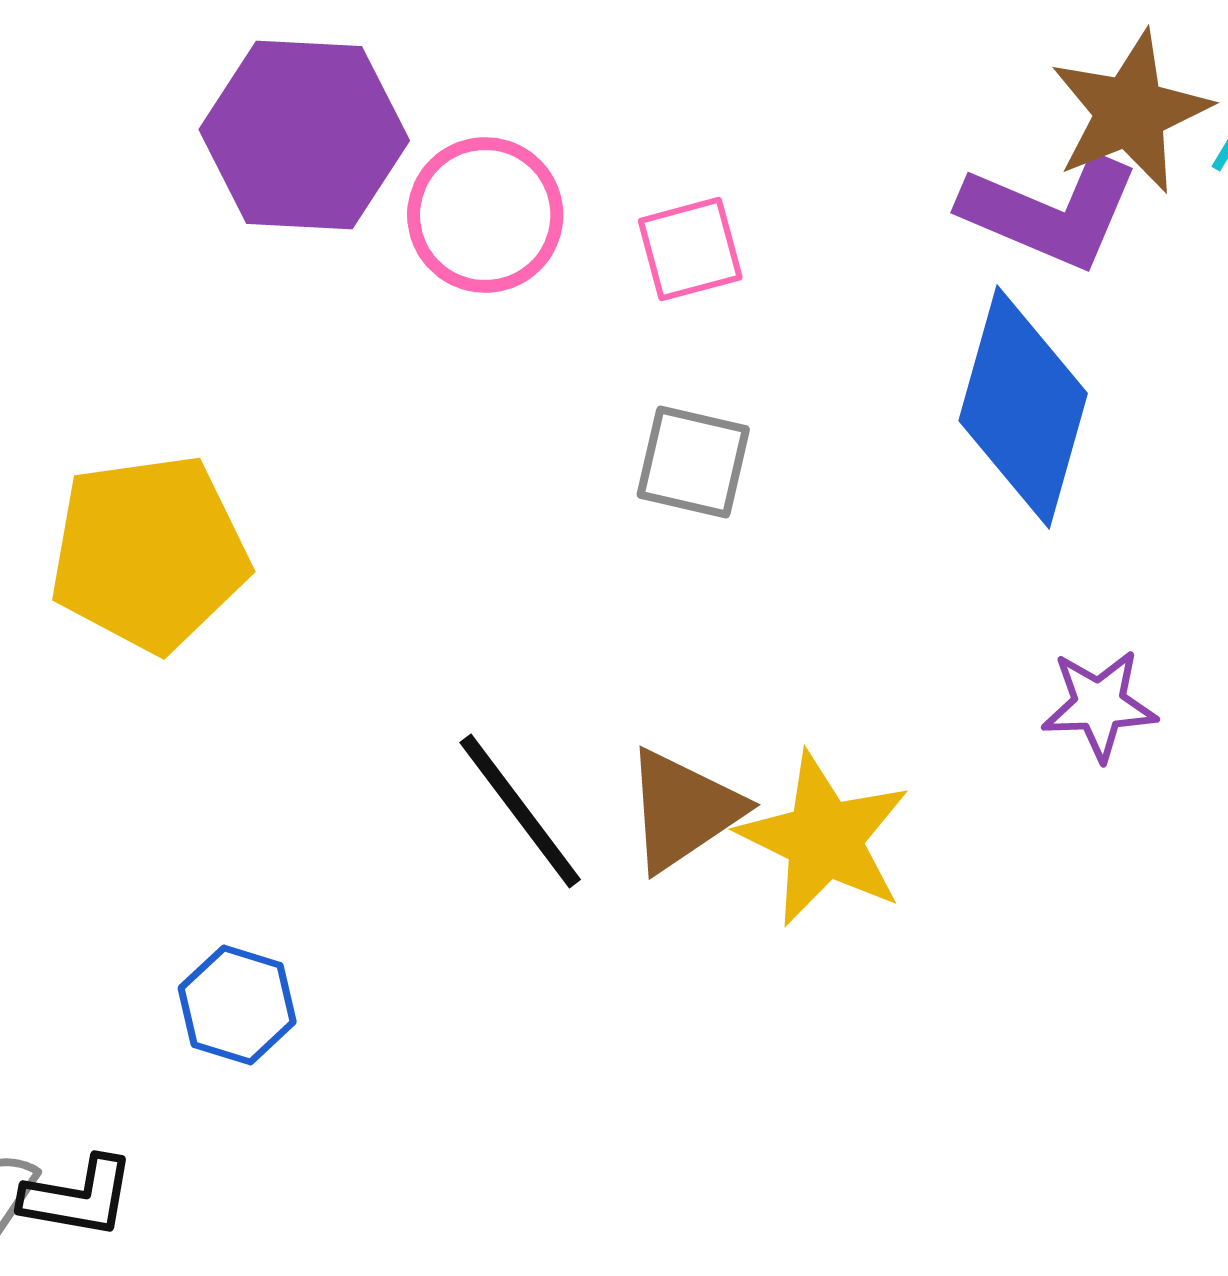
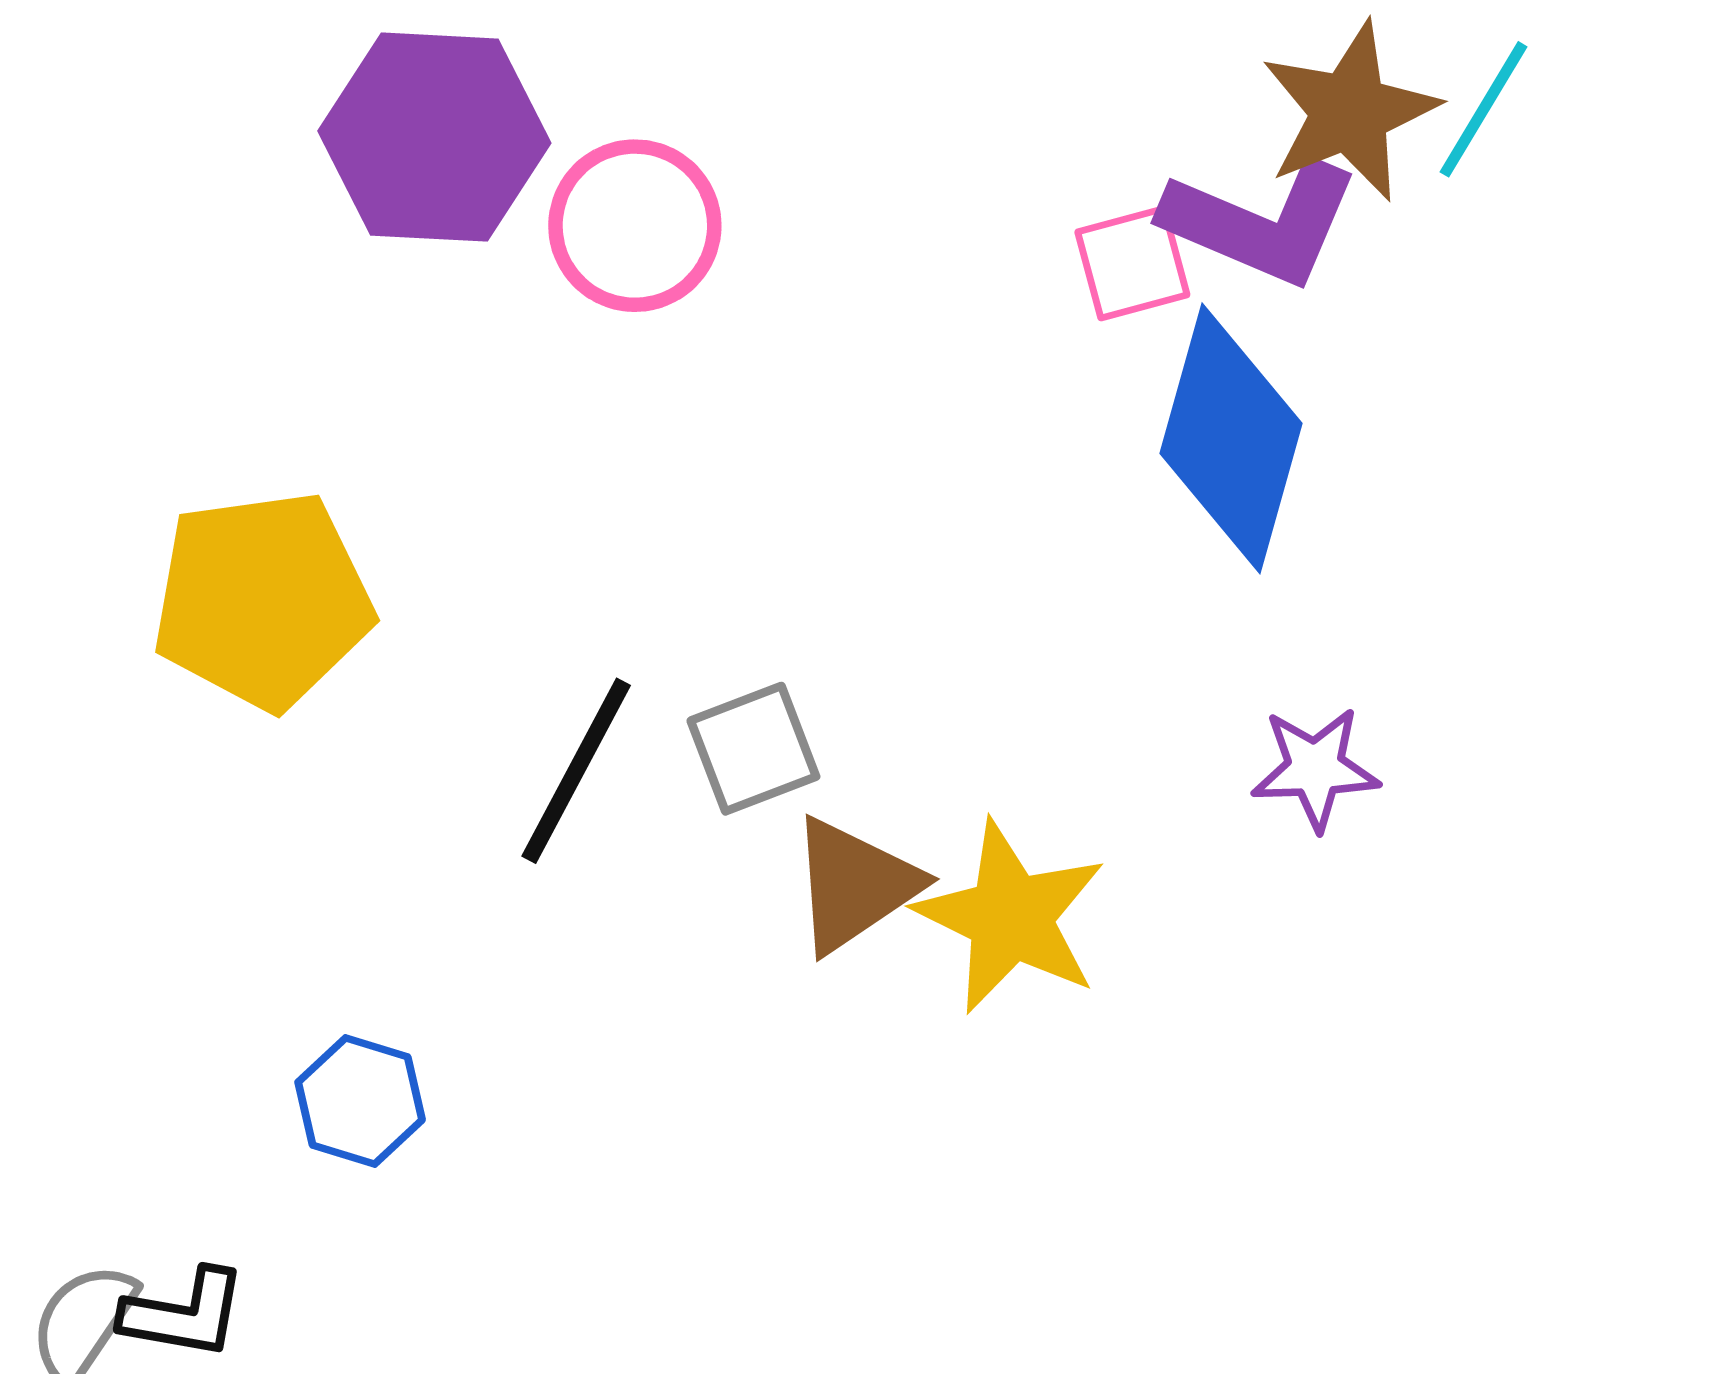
pink square: (690, 249) -> (1132, 263), moved
gray square: (693, 462) -> (753, 749), moved, turned -34
black line: (520, 811) -> (576, 771), moved, turned 65

